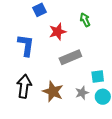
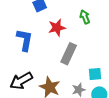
gray rectangle: (70, 57) -> (69, 54), turned -45
black arrow: (24, 86) -> (21, 81), turned -130

